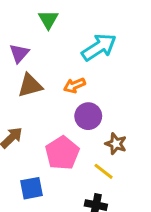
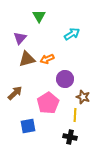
cyan arrow: (99, 47) -> (72, 34), size x0.7
orange arrow: (74, 85) -> (47, 59), moved
yellow line: (104, 171) -> (75, 115), turned 56

